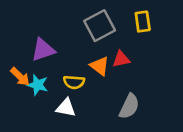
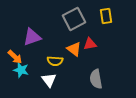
cyan star: (38, 85) -> (21, 70), moved
gray semicircle: (129, 106) -> (96, 79), turned 144
white triangle: (66, 108) -> (49, 80), turned 42

